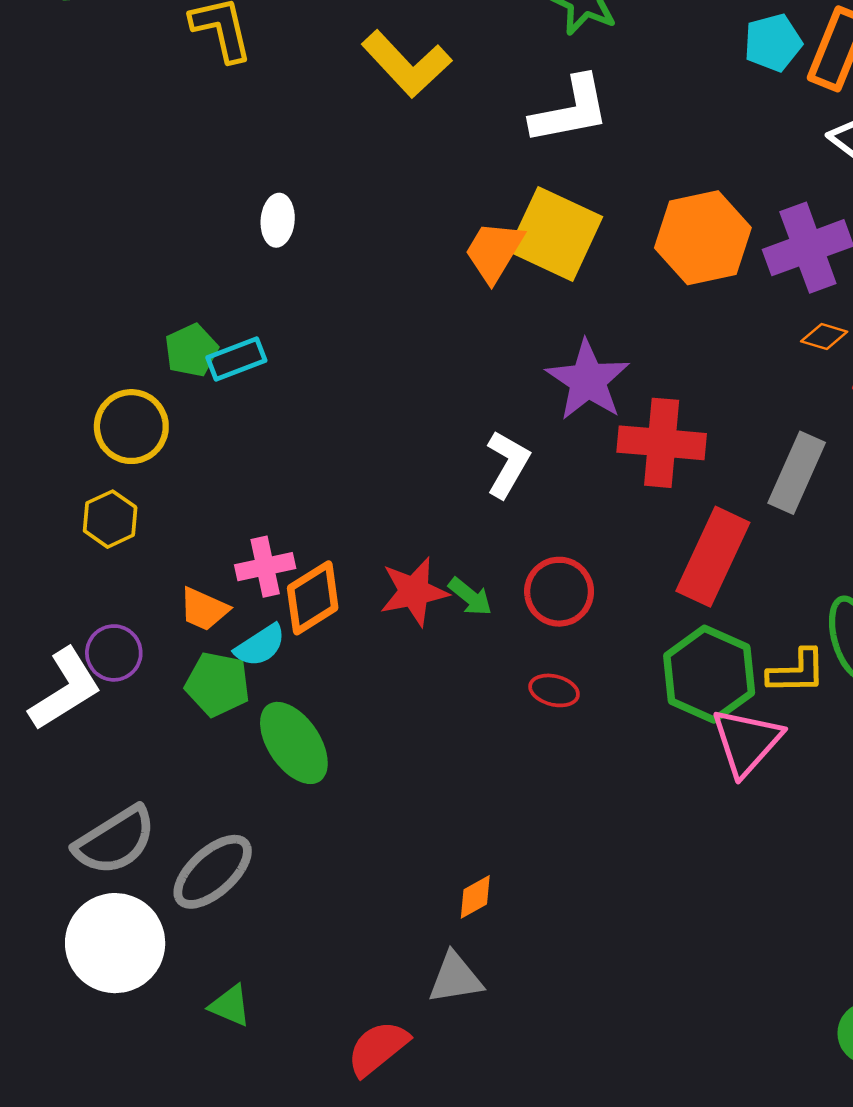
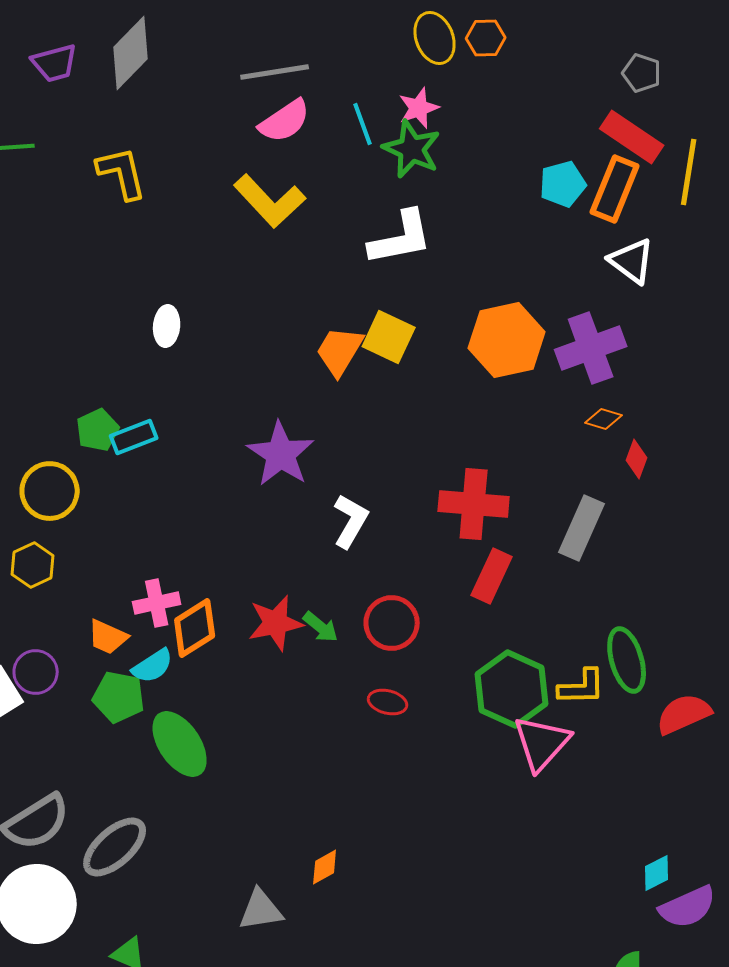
yellow square: (555, 234) -> (389, 337), size x0.7
purple star: (588, 380) -> (281, 454), moved
red rectangle: (713, 557) -> (492, 576), moved, size x0.7
gray triangle: (455, 978) -> (261, 910), moved

